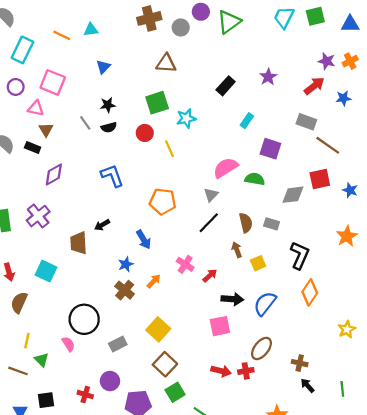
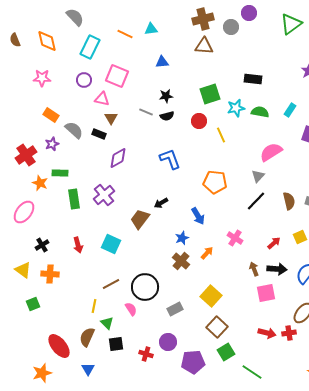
green triangle: (229, 22) -> (291, 24), moved
brown triangle: (166, 63) -> (204, 46), moved
blue triangle: (103, 67) -> (162, 62), turned 40
black rectangle: (226, 86) -> (253, 79), moved, turned 54
gray line: (85, 123) -> (146, 112), turned -32
green semicircle: (255, 179) -> (260, 112), moved
brown trapezoid: (79, 243) -> (140, 219), turned 40
brown arrow: (237, 250) -> (254, 269), moved
red arrow: (210, 276) -> (274, 243), moved
brown semicircle: (19, 302) -> (87, 337), moved
brown line: (18, 371) -> (111, 284), moved, turned -48
black square: (46, 400) -> (116, 344), moved

